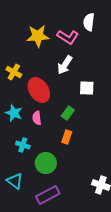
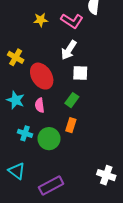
yellow star: (38, 36) -> (41, 20), size x0.6
white square: (87, 88) -> (80, 73), moved
green circle: (46, 163) -> (49, 139), moved

